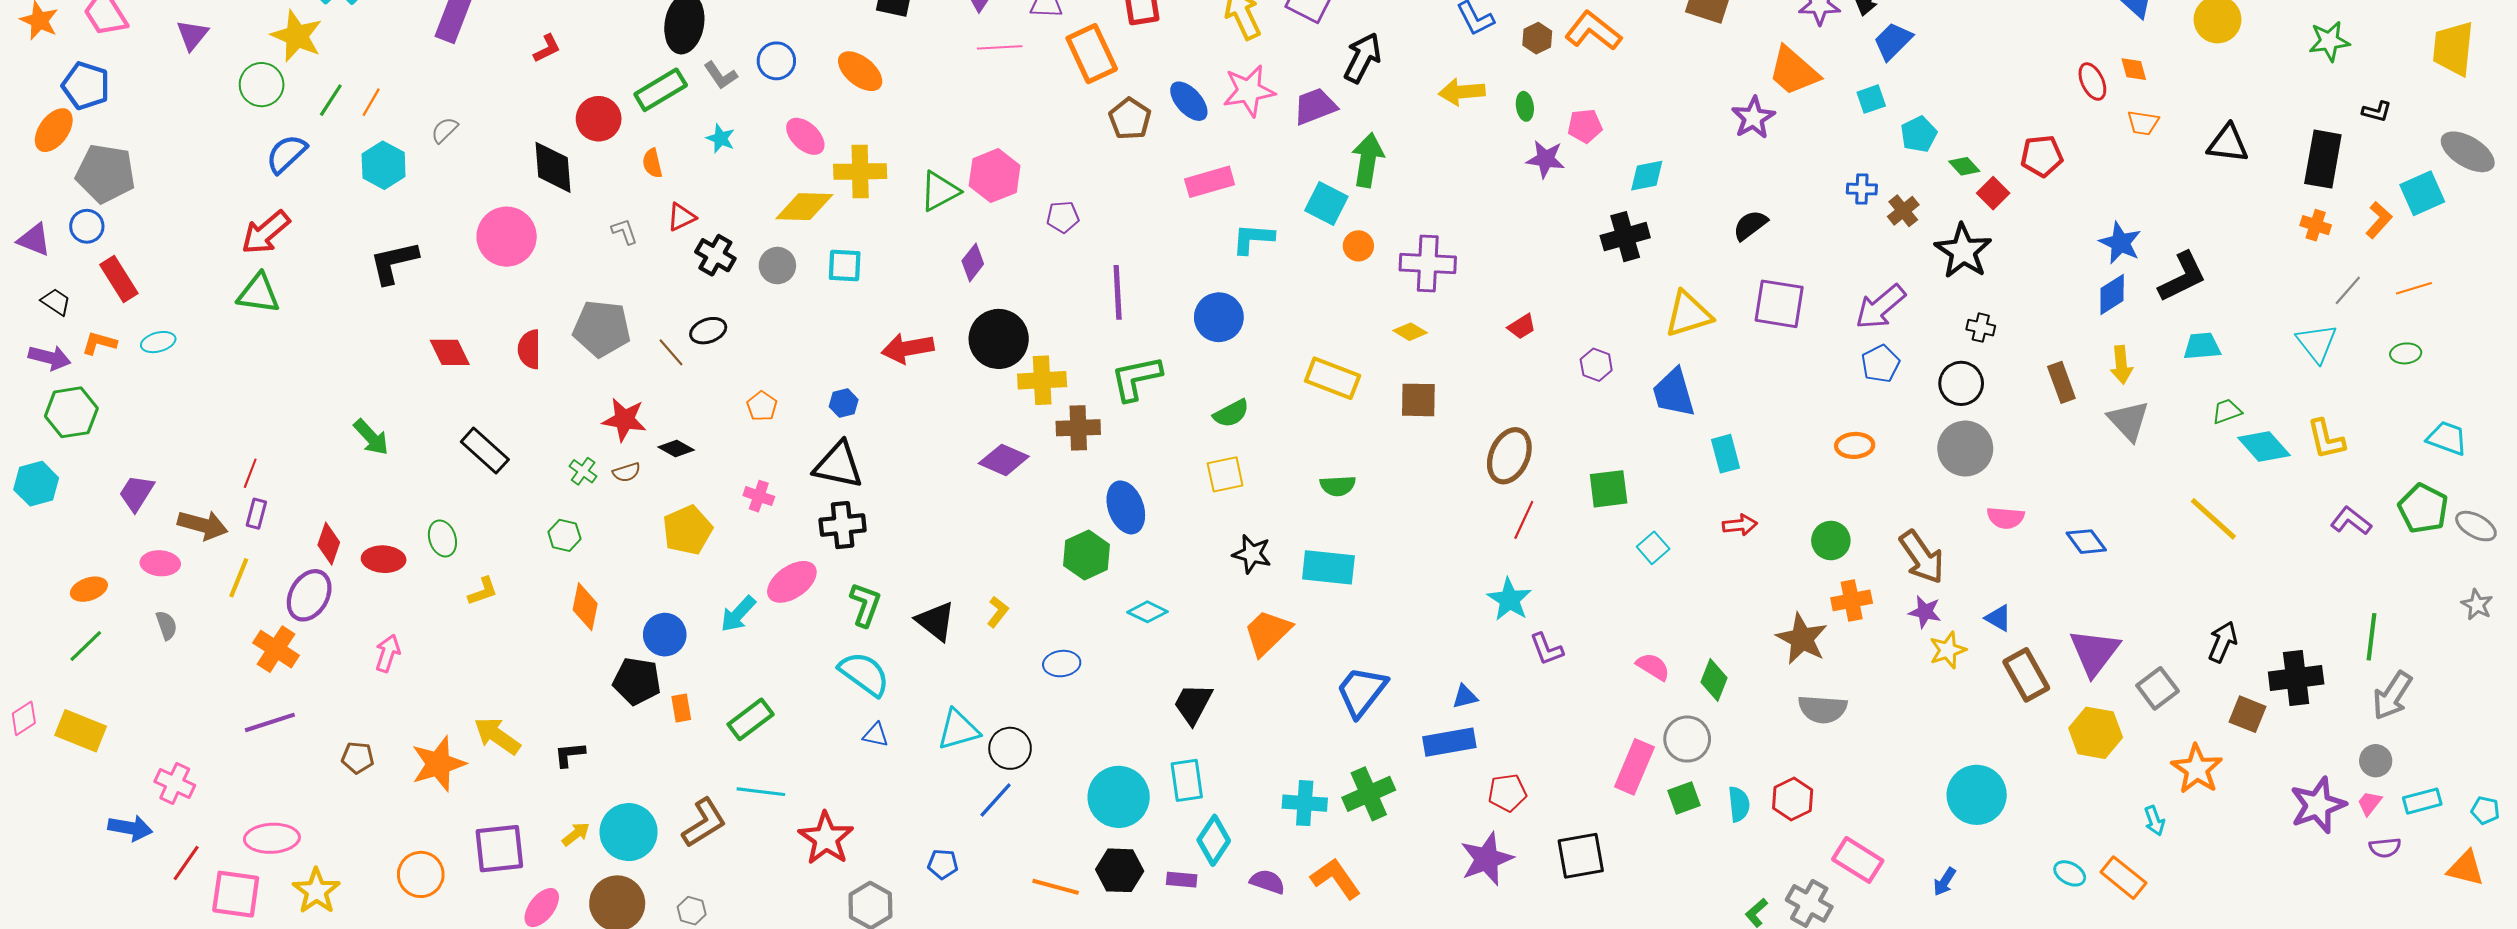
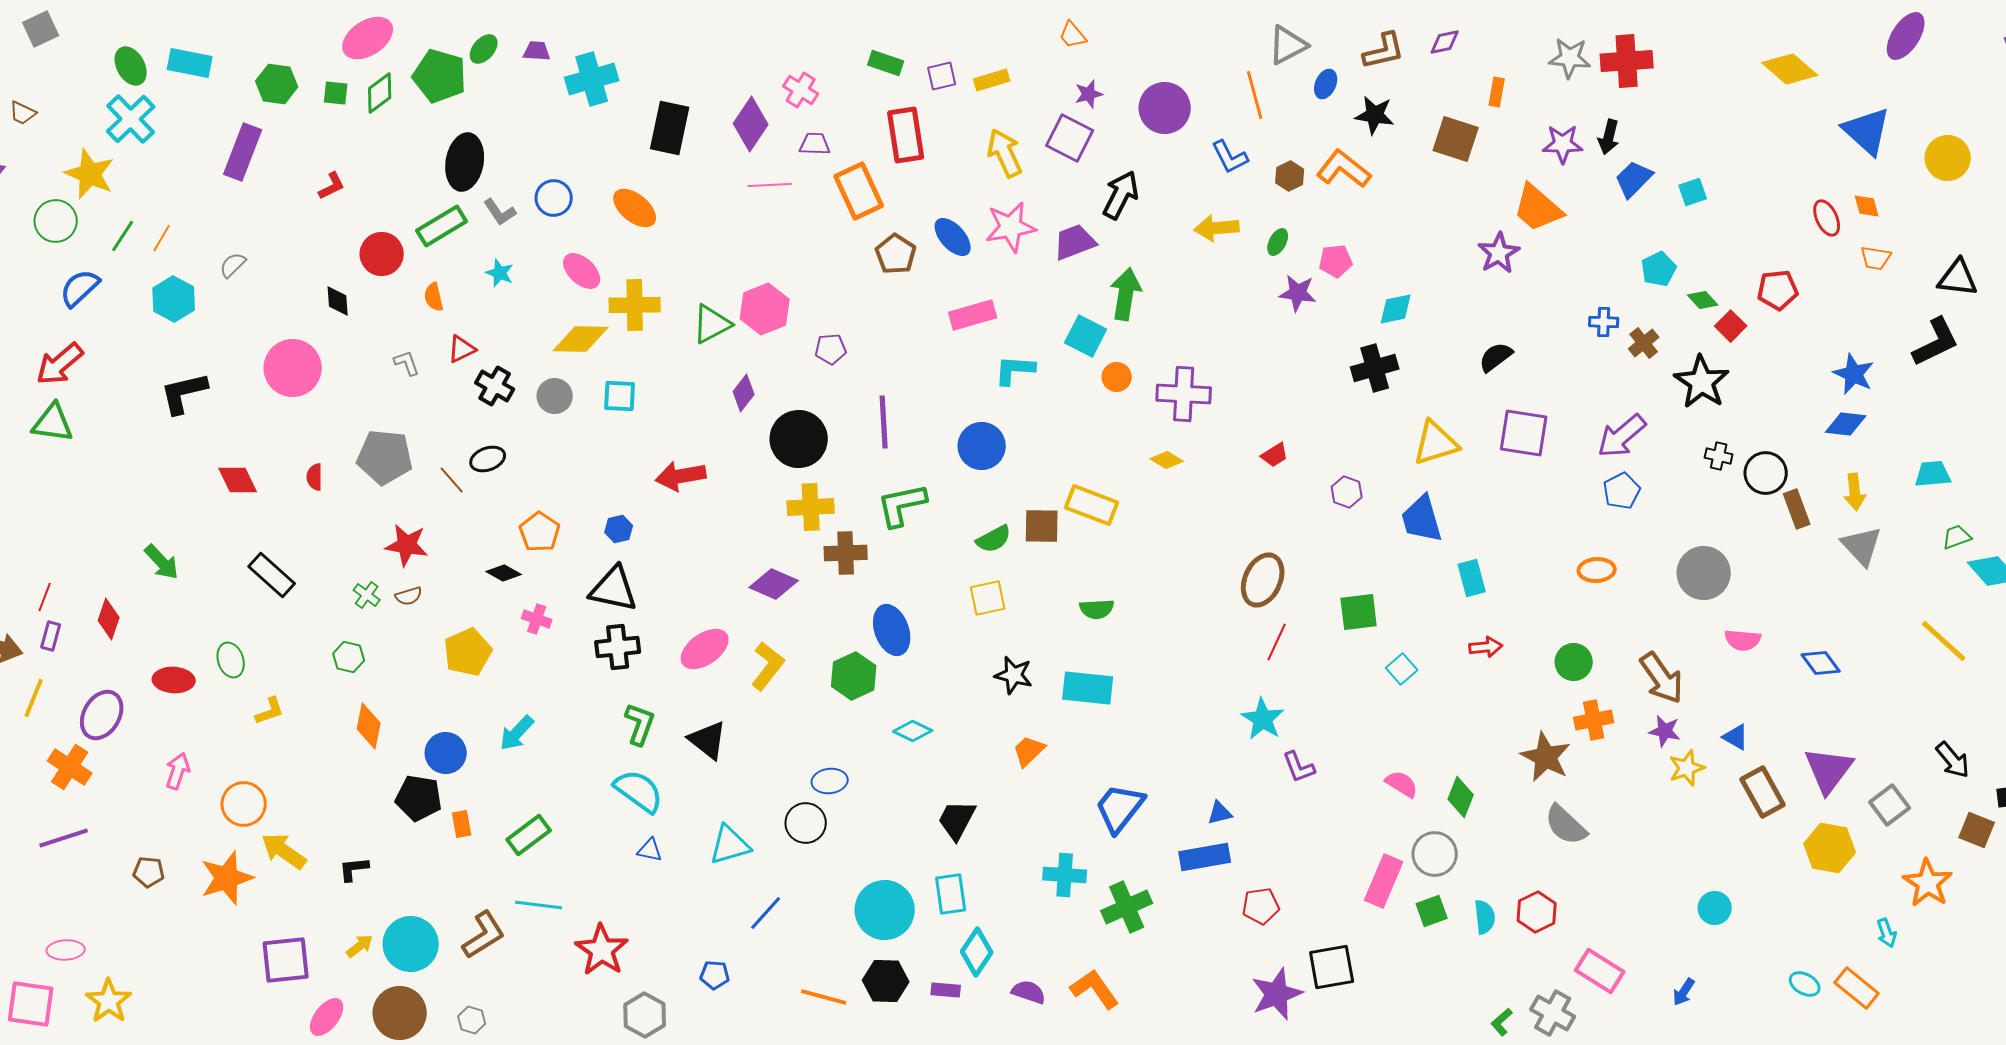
cyan square: (1871, 99) -> (1693, 192), moved
green ellipse: (1525, 106) -> (1278, 242), turned 36
black diamond: (553, 167) -> (338, 301), size x0.6
black L-shape: (2182, 277) -> (1936, 342), moved
blue diamond: (2112, 294) -> (1846, 424), turned 39
black circle: (999, 339) -> (799, 439), moved
red semicircle: (529, 349) -> (315, 477), size x0.7
black circle: (1961, 383) -> (1766, 473), moved
brown square: (1418, 400) -> (1042, 526), moved
orange pentagon: (762, 406) -> (540, 532), size x1.4
black diamond: (676, 449) -> (504, 573), moved
red diamond: (329, 544) -> (109, 619), moved
pink ellipse: (792, 582) -> (705, 649), moved
yellow L-shape: (998, 612) -> (768, 666), moved, size x1.6
orange trapezoid: (1267, 633) -> (1029, 751), size x0.7
black arrow: (2223, 642) -> (1953, 760), turned 117
gray semicircle: (1823, 709) -> (1566, 825), turned 39
black circle: (1010, 748) -> (806, 823), moved
cyan circle: (1977, 795) -> (1715, 908), size x0.6
cyan cross: (1305, 803) -> (1065, 875), moved
pink ellipse: (272, 838) -> (66, 950), size x0.7
purple star: (1487, 859) -> (1277, 994), moved
orange circle: (421, 874) -> (244, 804), moved

